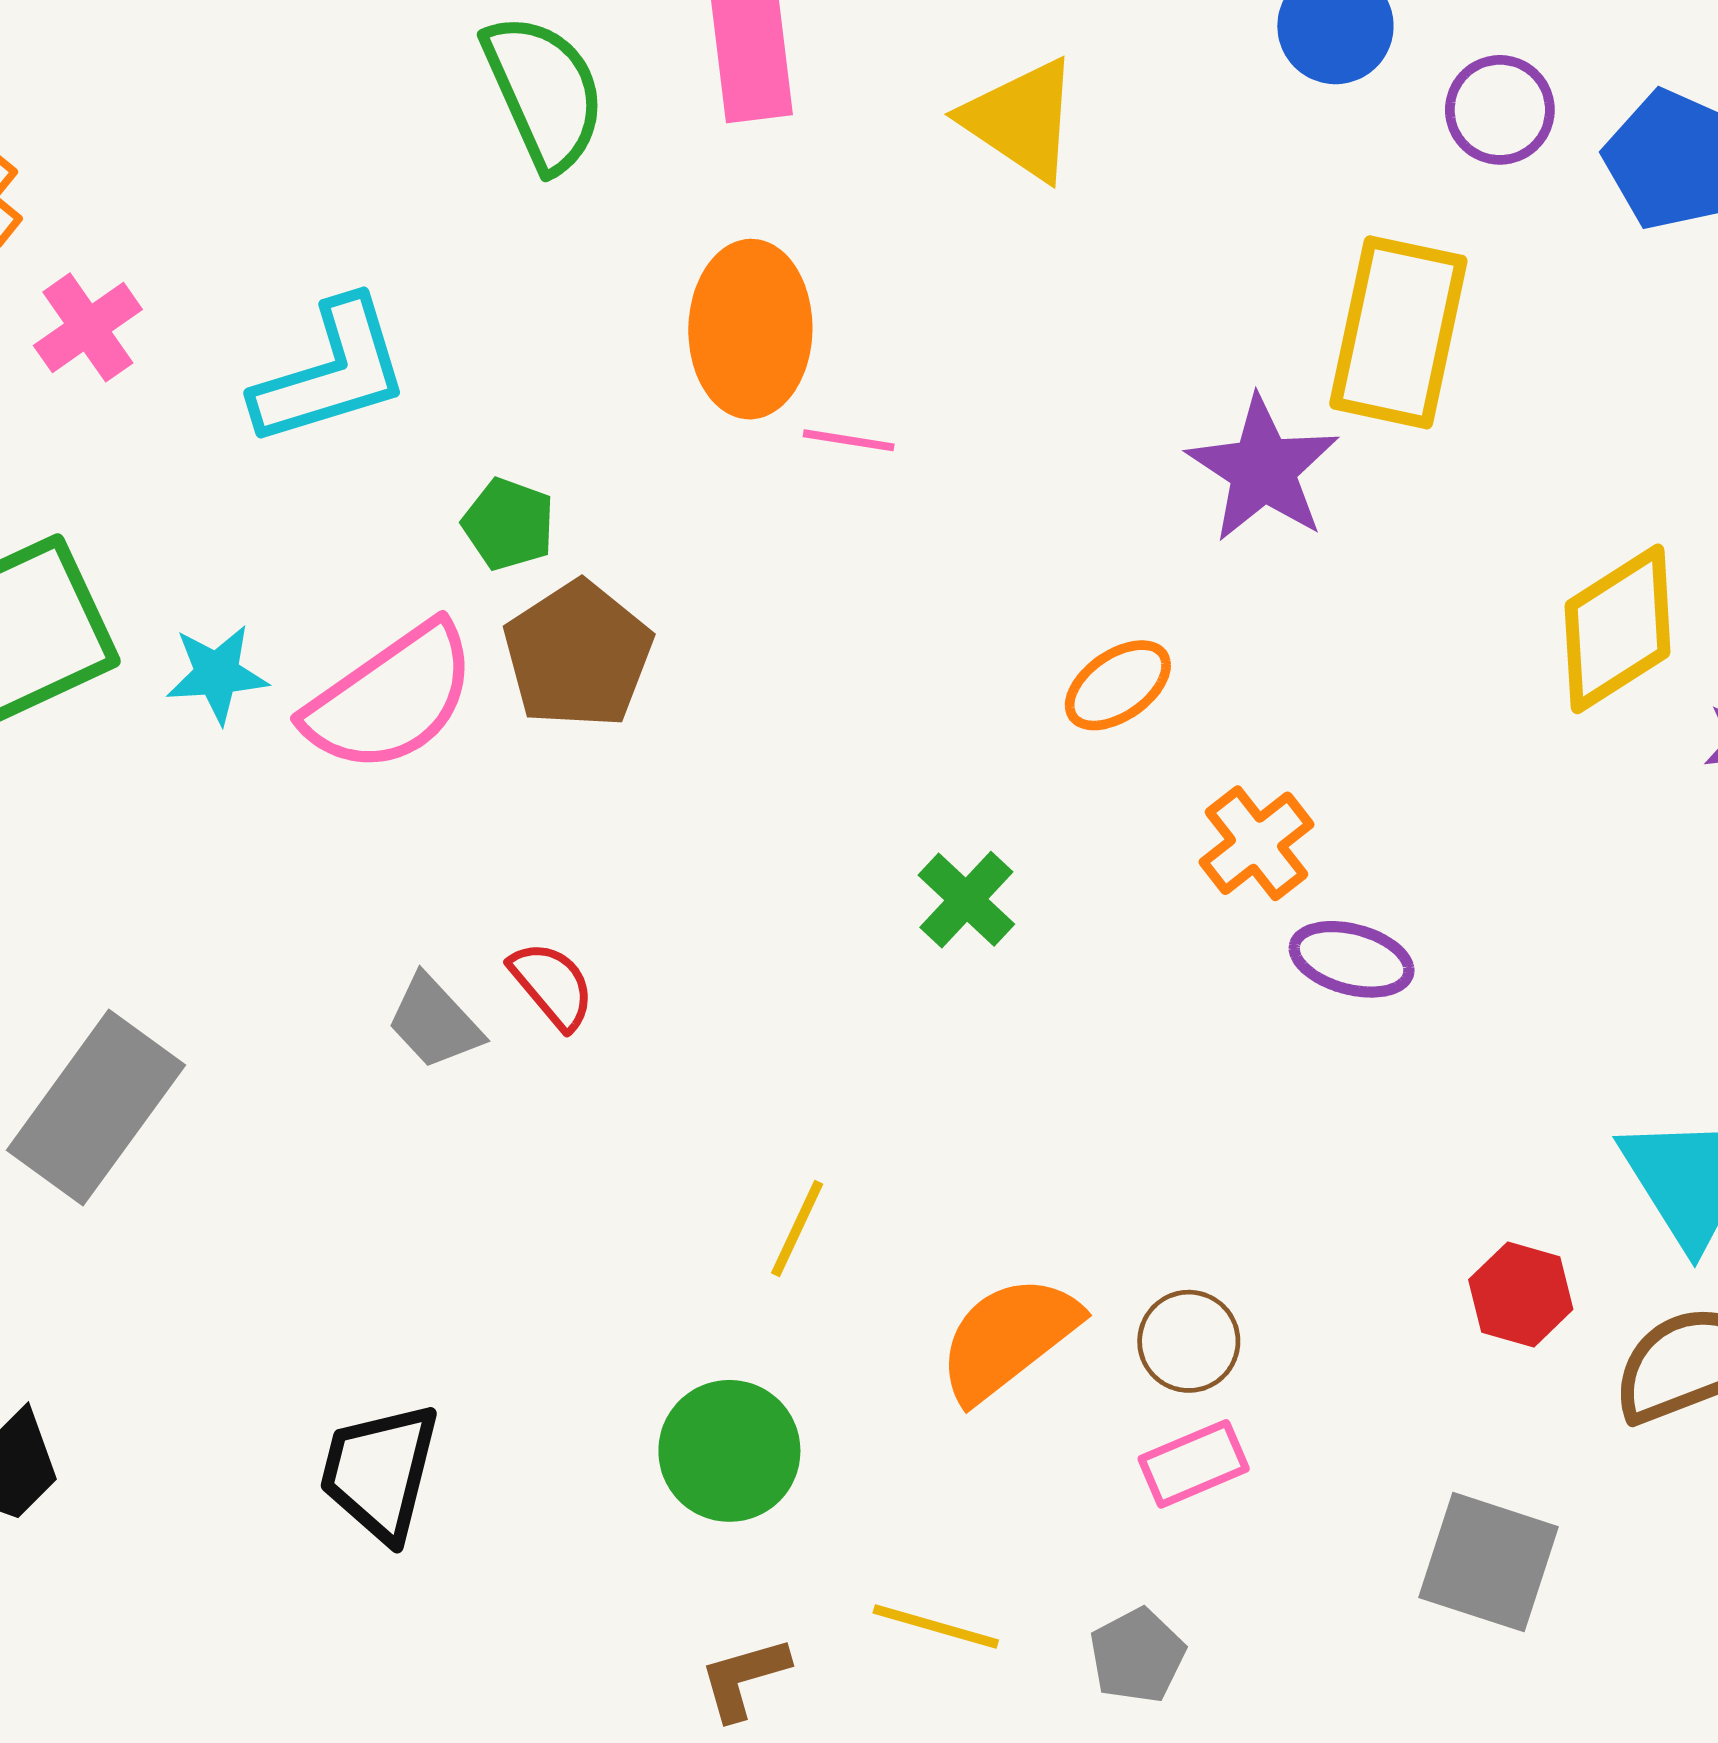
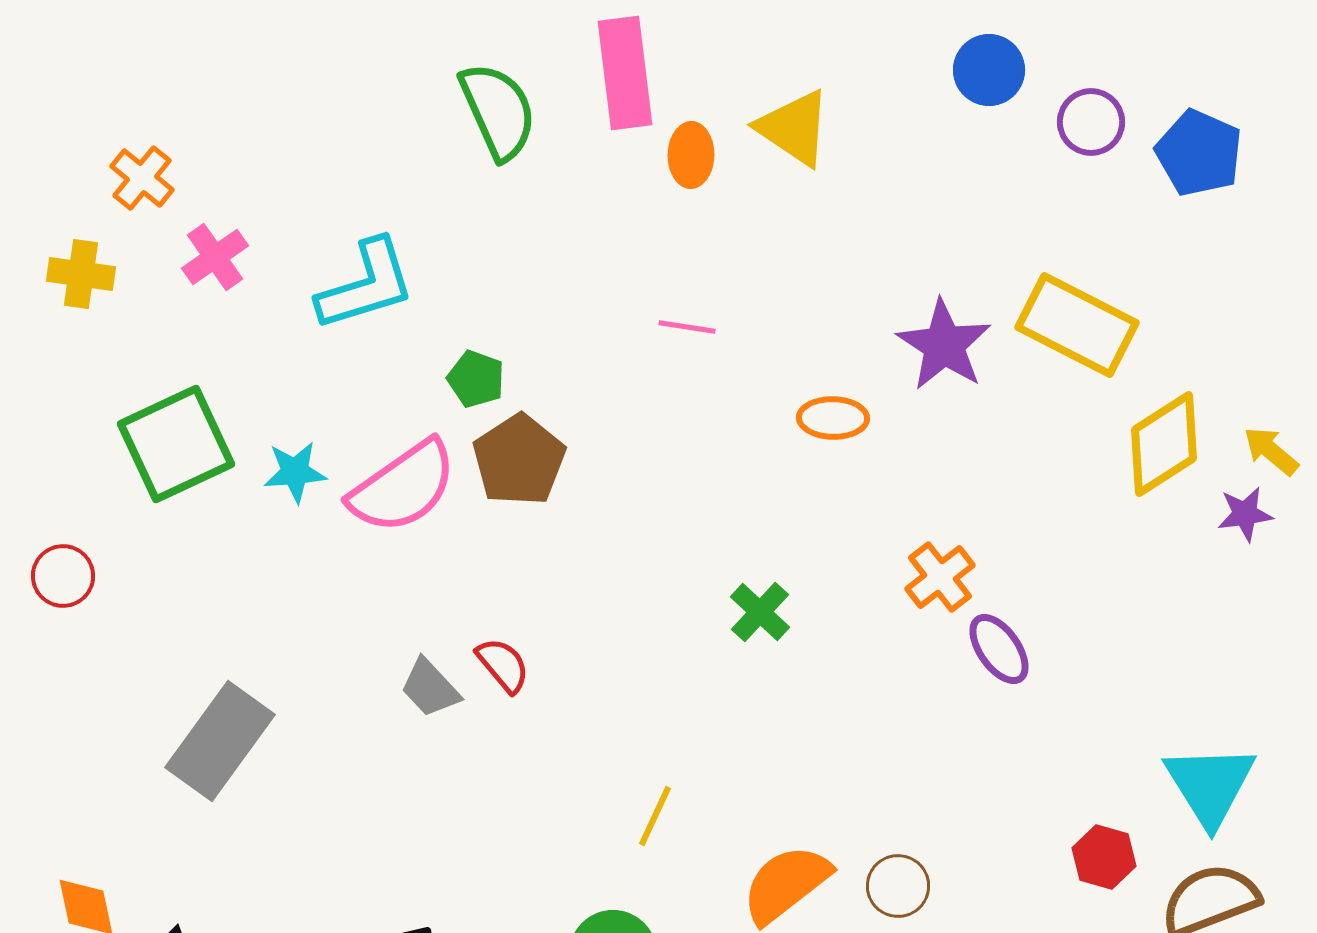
orange ellipse: (750, 329) -> (691, 155), moved, size x0.6
yellow rectangle: (1398, 332) -> (1077, 325), moved, turned -75
orange ellipse: (1118, 685) -> (833, 418), moved, turned 36
purple ellipse: (1352, 959) -> (999, 649), turned 40

